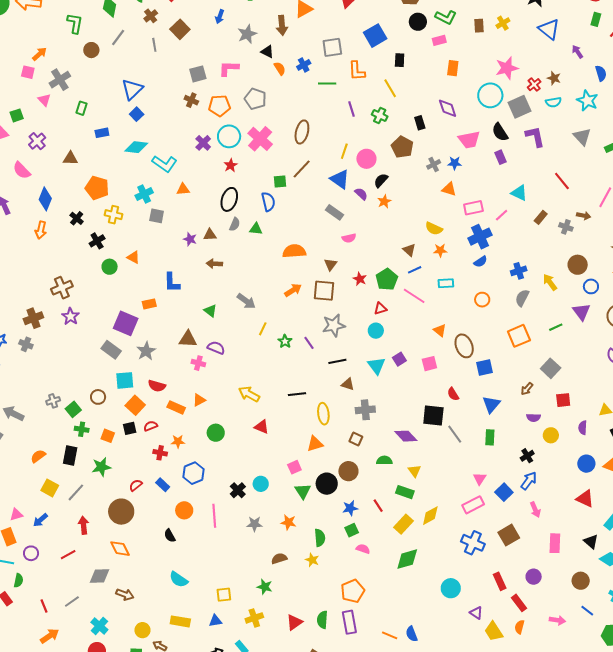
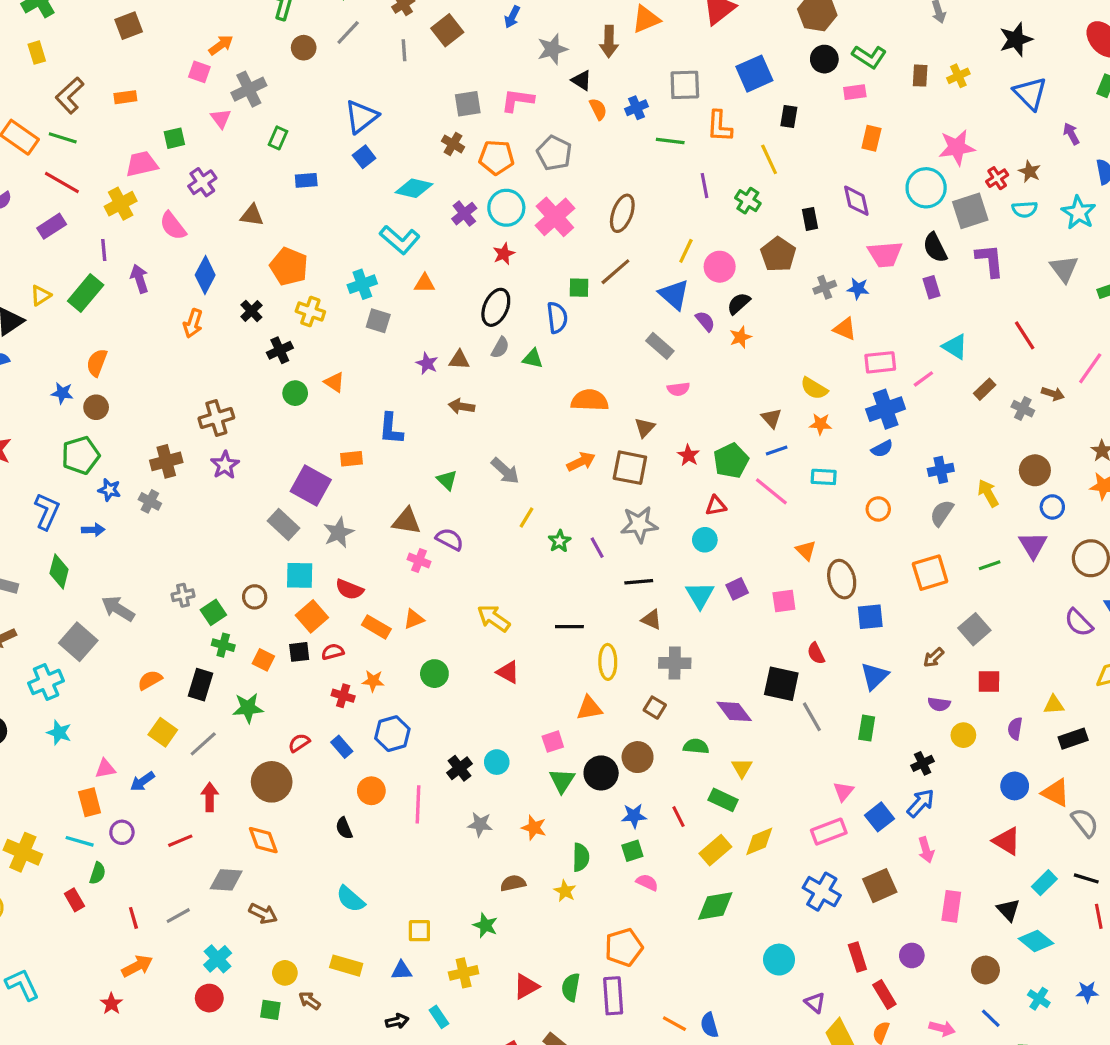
cyan diamond: (136, 147) -> (414, 188), moved

